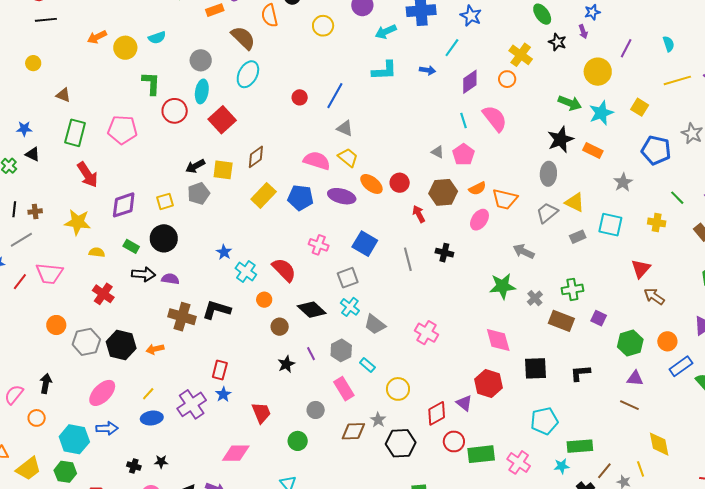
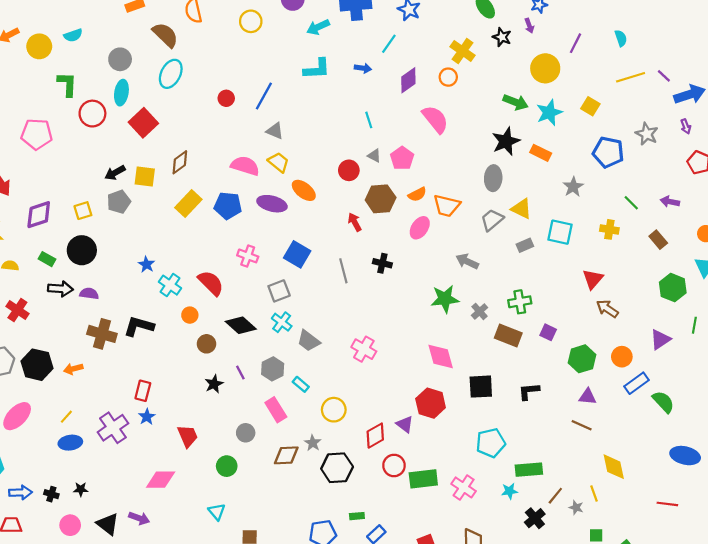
cyan line: (464, 120) -> (369, 120), moved
red circle: (400, 183) -> (349, 170), moved
blue arrow: (107, 428) -> (20, 492), moved

